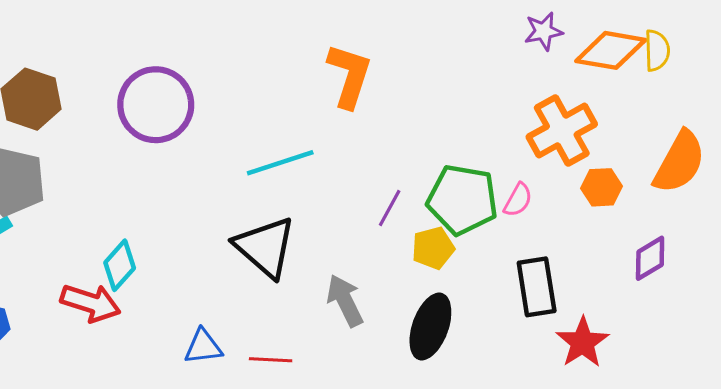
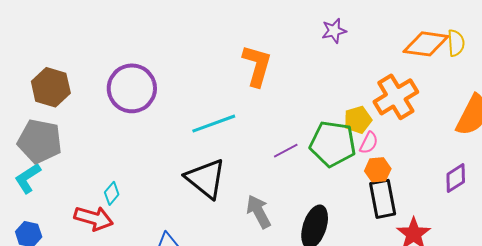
purple star: (544, 31) -> (334, 31), moved
orange hexagon: (602, 187) -> (378, 170), moved
purple line: (390, 208) -> (286, 151), turned 35
yellow pentagon: (433, 248) -> (358, 120), moved
cyan diamond: (120, 265) -> (112, 193), size x0.7

